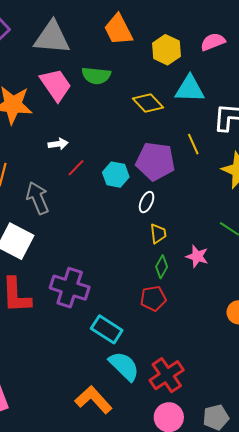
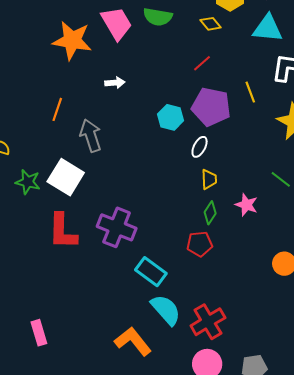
cyan triangle: (190, 89) -> (268, 28), moved
yellow diamond: (148, 103) -> (211, 24), moved, size x0.7
red line: (76, 168) -> (202, 63), moved

